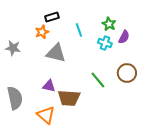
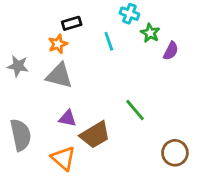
cyan cross: (105, 43) -> (129, 14), moved
gray triangle: (56, 53) -> (59, 76), moved
brown circle: (127, 73) -> (175, 153), moved
brown trapezoid: (69, 98) -> (95, 135), turned -35

